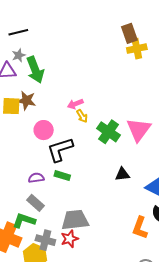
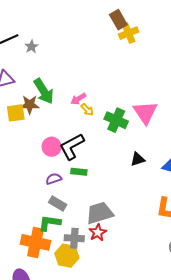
gray star: (19, 55) -> (31, 47), moved
green arrow: (35, 70) -> (44, 91), moved
pink circle: (44, 130) -> (52, 147), moved

